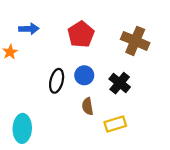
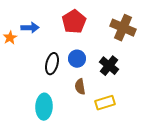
blue arrow: (29, 29) -> (30, 28), moved
cyan ellipse: (22, 128) -> (44, 107), moved

